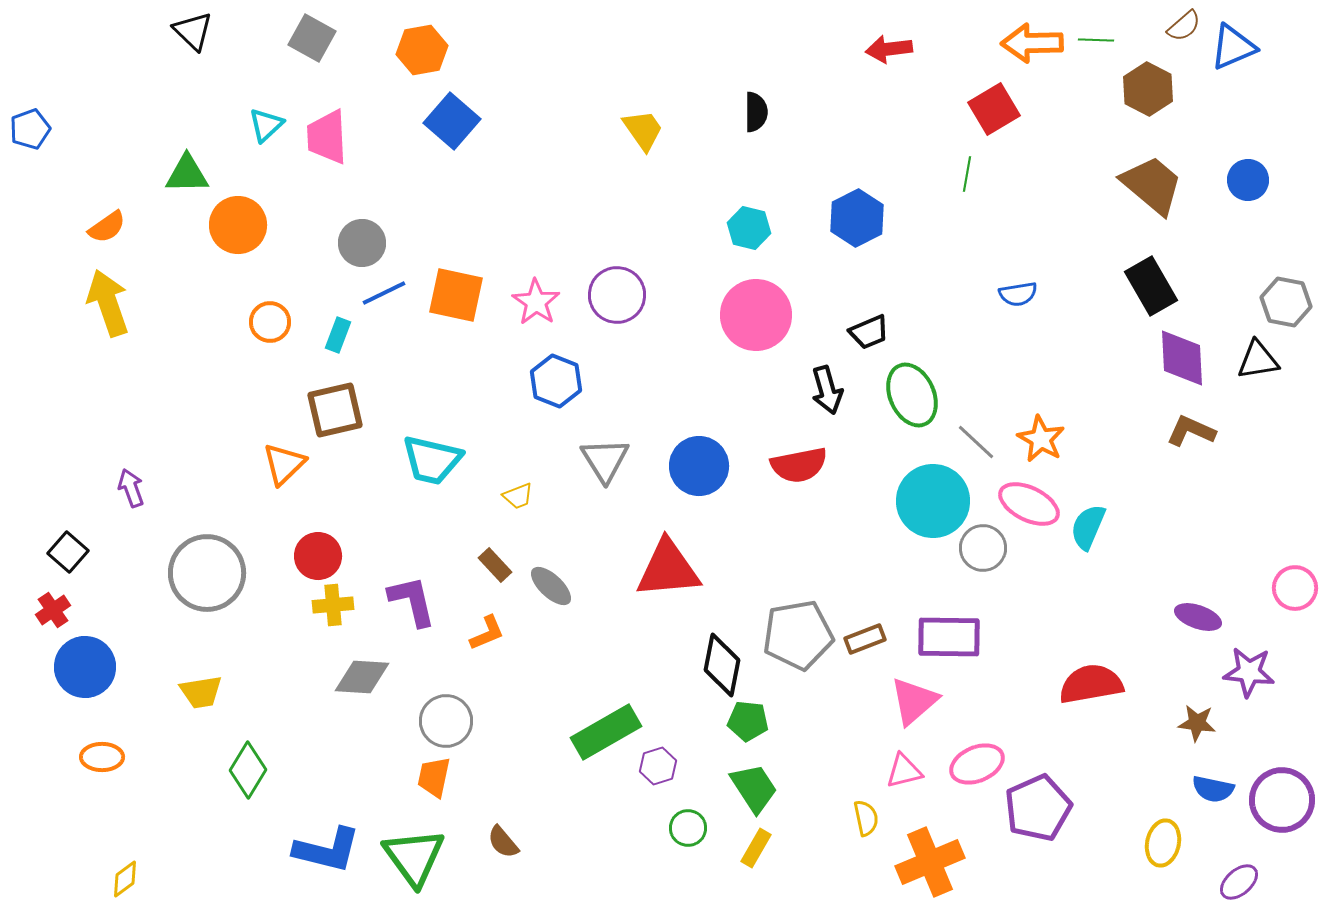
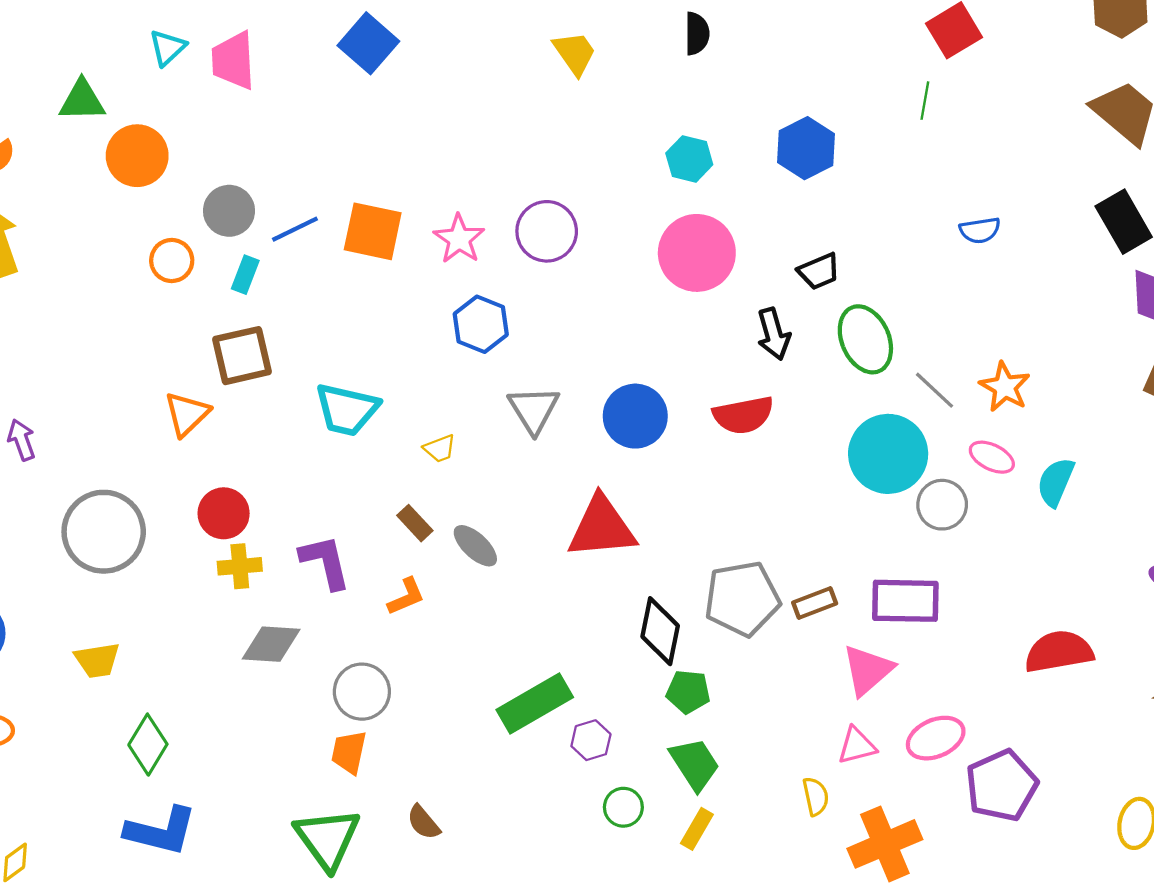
gray circle: (362, 243) -> (229, 211), moved
pink ellipse: (1029, 504) -> (992, 457), size x0.7
blue L-shape: (327, 850) -> (161, 831), moved

